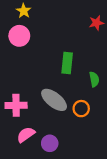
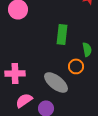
gray ellipse: (54, 100) -> (56, 82), moved
orange circle: (81, 109) -> (76, 66), moved

